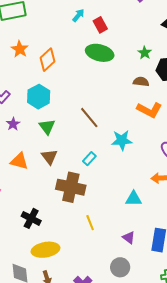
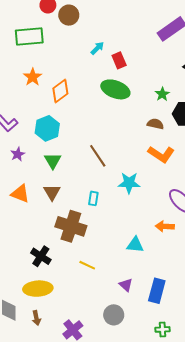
cyan rectangle: (89, 159) -> (93, 198), turned -40
black cross: (31, 218) -> (41, 256), moved
yellow line: (90, 223) -> (87, 265), turned -49

